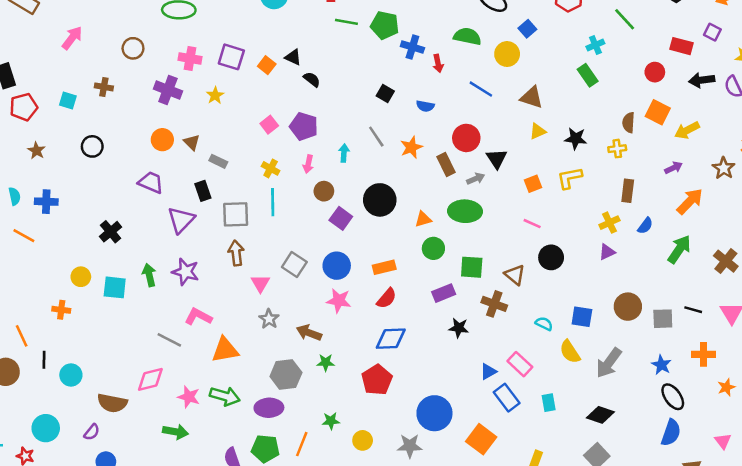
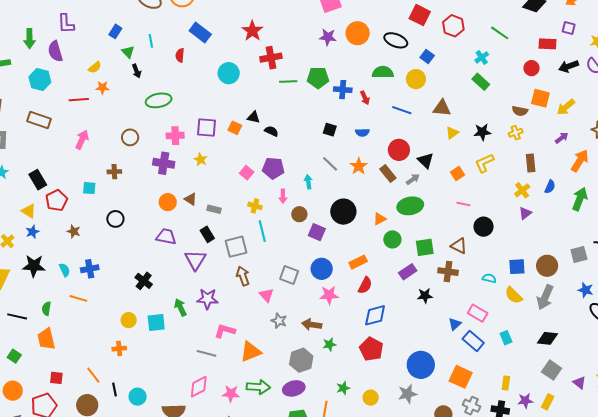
brown semicircle: (629, 123) -> (520, 111), turned -70
brown circle: (628, 307) -> (547, 266), moved

